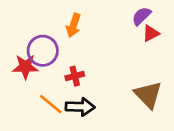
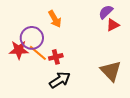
orange arrow: (73, 25) -> (55, 19), turned -48
orange line: (51, 104) -> (38, 53), moved
black arrow: (80, 107) -> (60, 80), turned -35

